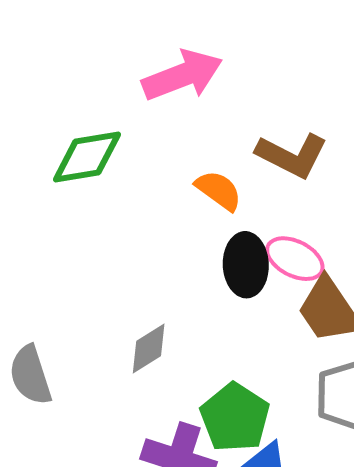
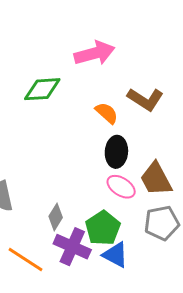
pink ellipse: (295, 259) -> (121, 187), moved
gray diamond: (149, 349) -> (56, 217), moved, turned -32

